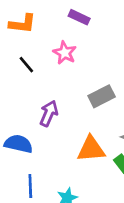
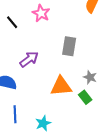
gray rectangle: (102, 96) -> (69, 46), turned -54
purple arrow: (49, 113) -> (29, 59), turned 30

